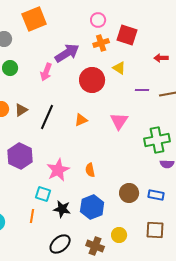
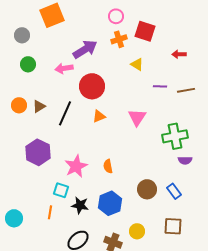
pink arrow: (46, 72) -> (64, 68), turned 60
red circle: (92, 80) -> (92, 86), moved
blue rectangle: (156, 195) -> (174, 191), turned 42

